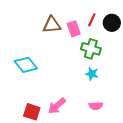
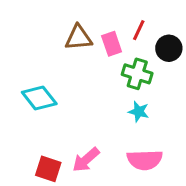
black circle: (112, 23) -> (169, 48), moved
pink semicircle: (96, 106) -> (145, 160), size x1.6

